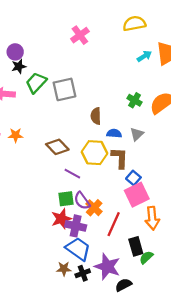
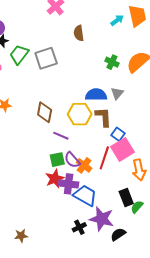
brown semicircle: (96, 116) -> (79, 33), moved
blue semicircle: (114, 133) -> (96, 95), size x1.5
brown diamond: (57, 147) -> (45, 112), turned 60
red line: (114, 224) -> (104, 158), moved
blue trapezoid: (78, 249) -> (85, 195), moved
brown star: (64, 269) -> (21, 236), moved

